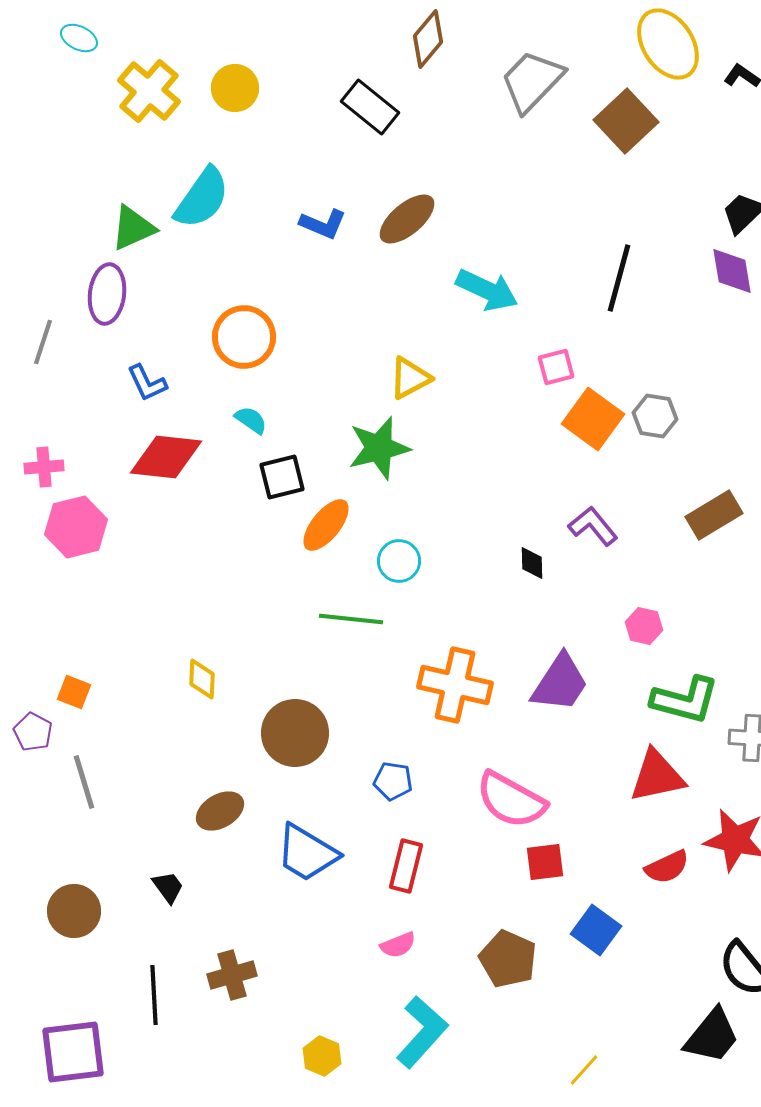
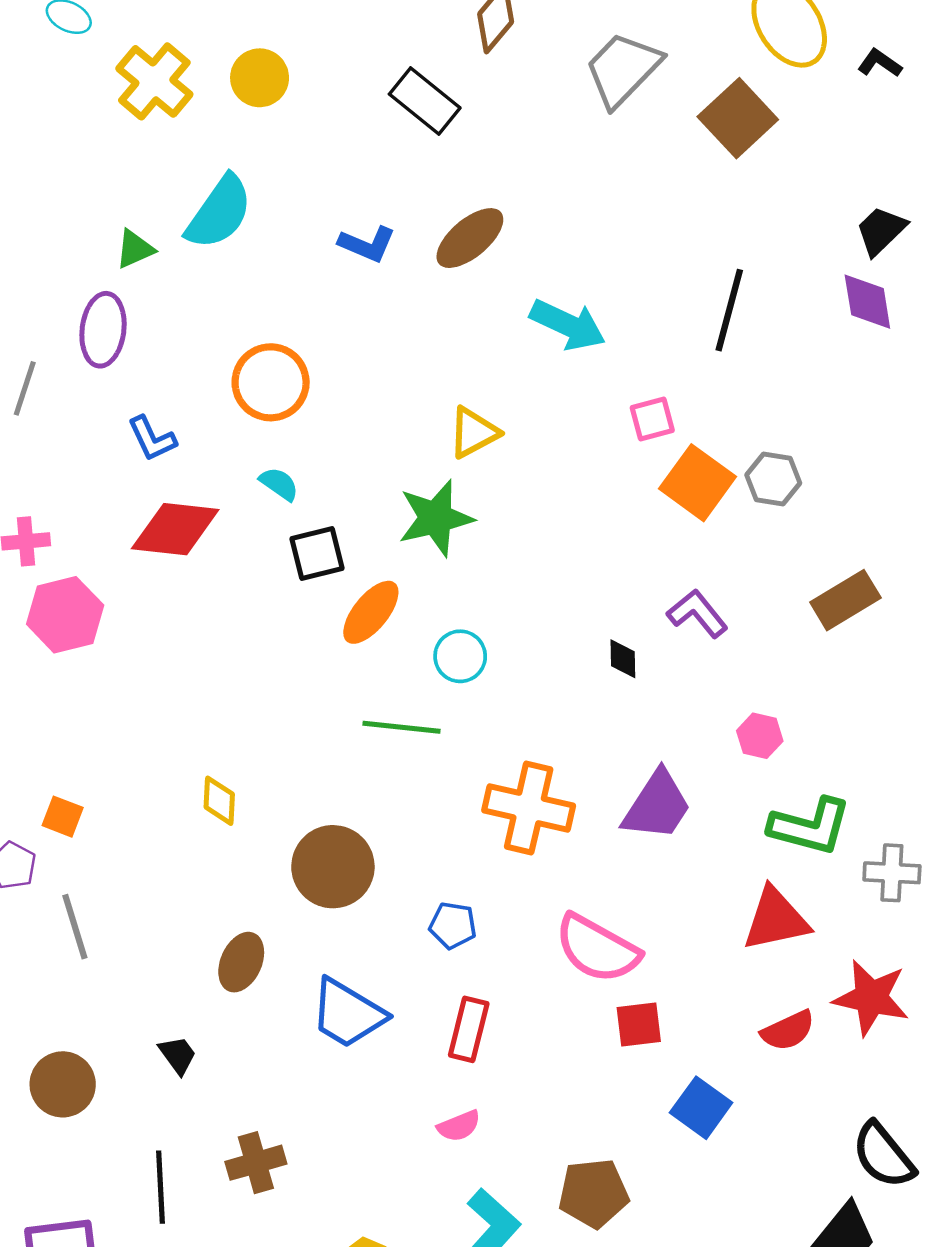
green triangle: (133, 228) -> (135, 249), size x0.7
brown ellipse: (220, 811) -> (241, 962), turned -36
brown pentagon: (508, 959) -> (593, 1193), moved, turned -30

